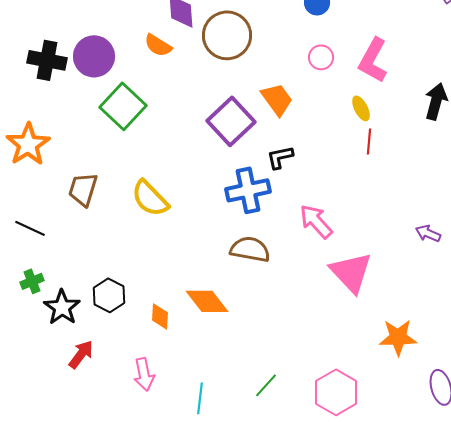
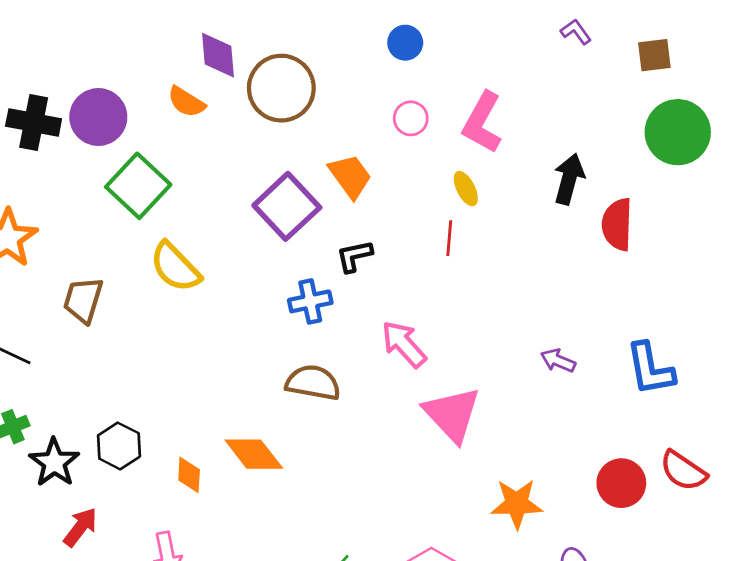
red line: (369, 141) -> (449, 238), moved
blue cross: (248, 190) -> (310, 301), size x0.7
yellow semicircle: (150, 198) -> (175, 267), moved

